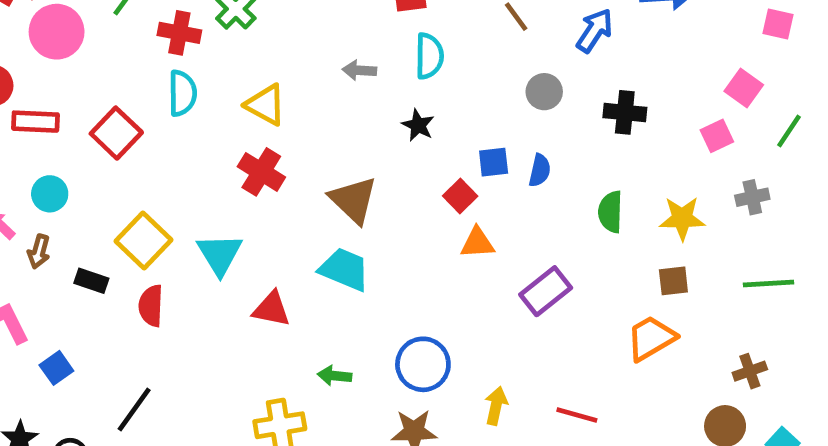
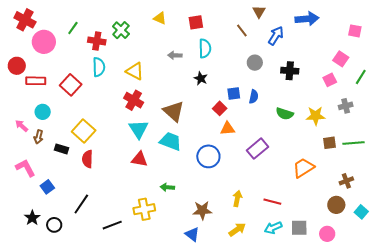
green semicircle: (610, 212) -> (285, 114), turned -72
cyan triangle: (220, 254) -> (139, 129), moved
brown square: (673, 281) -> (330, 143), moved
blue circle: (423, 364) -> (208, 156), moved

